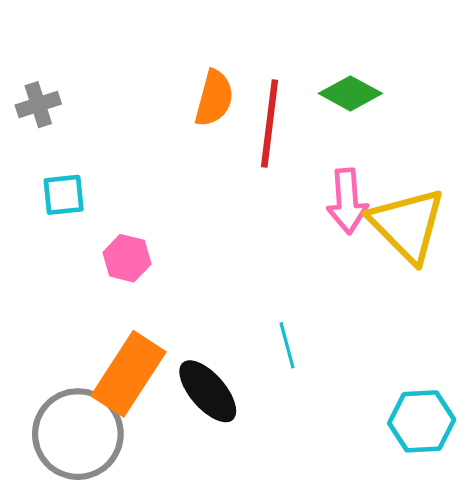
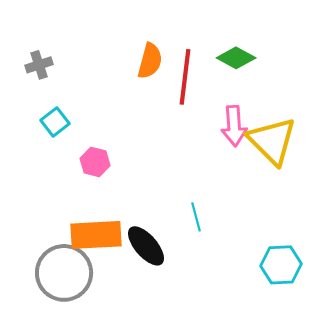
cyan square: (64, 195) -> (55, 122), turned -32
orange rectangle: (129, 374) -> (96, 235), turned 54

